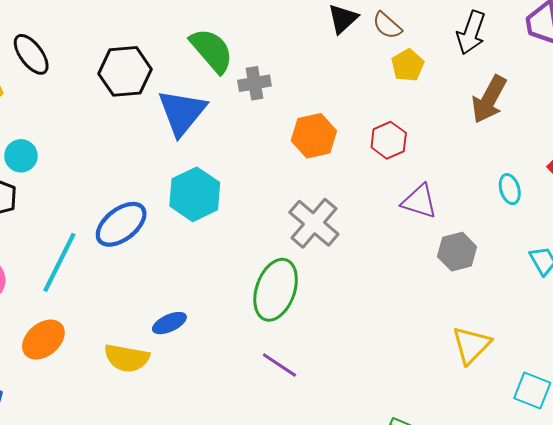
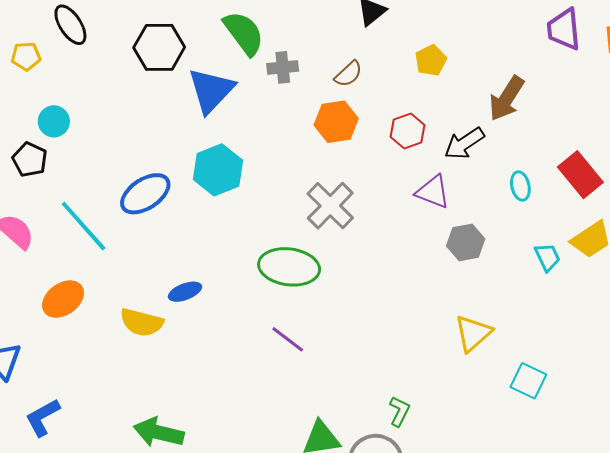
brown semicircle: (387, 25) -> (348, 74), moved, turned -88
black arrow: (471, 33) -> (464, 143), moved, turned 33
cyan line: (59, 262) -> (84, 226), turned -72
green ellipse: (276, 290) -> (289, 267), turned 74

